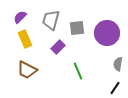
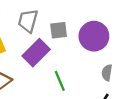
purple rectangle: (58, 47) -> (36, 53), size x1.6

